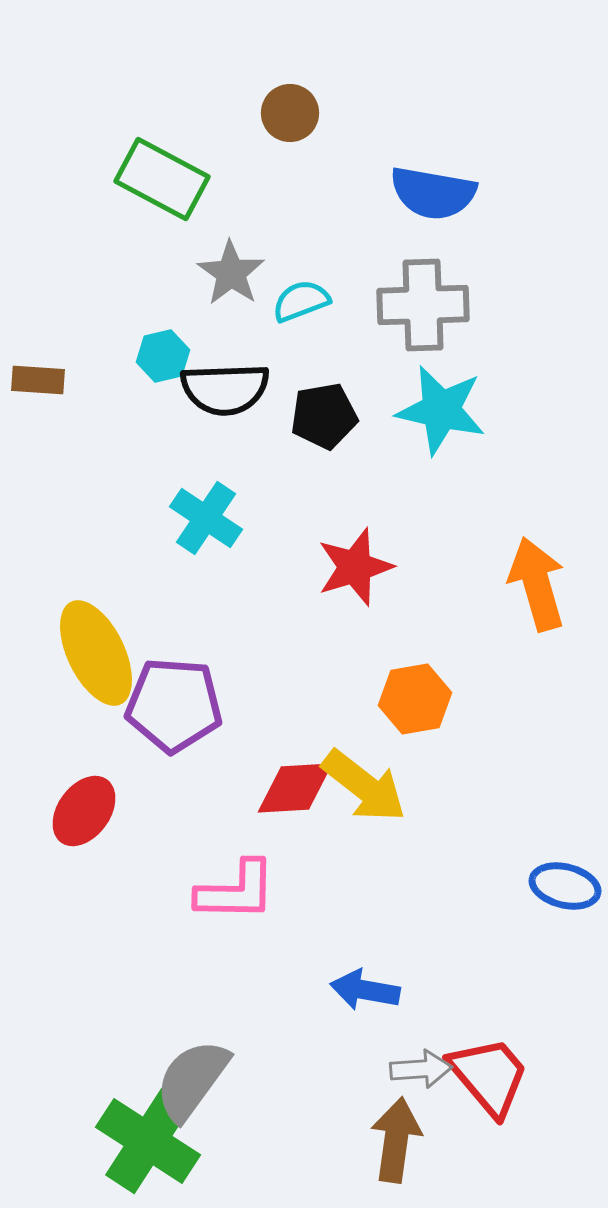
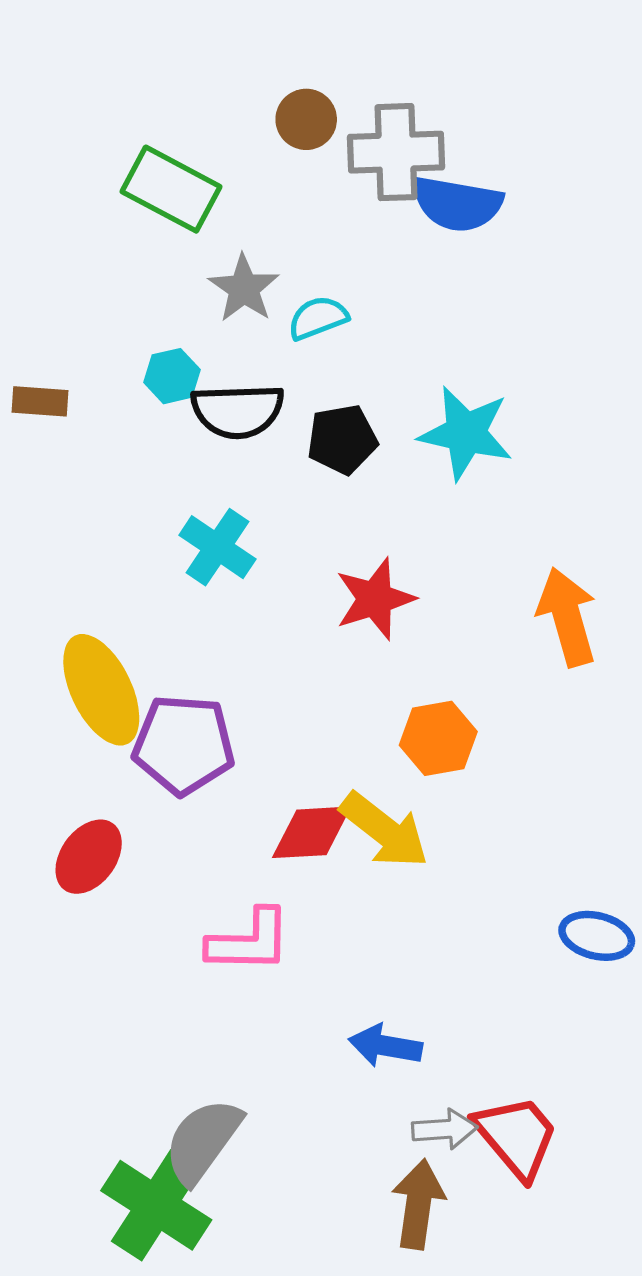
gray cross: (423, 305) -> (396, 152), moved

